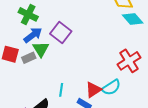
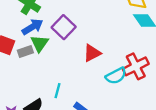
cyan semicircle: (111, 87) -> (116, 76), moved
red triangle: (93, 90) -> (92, 53), moved

